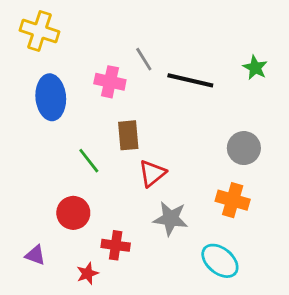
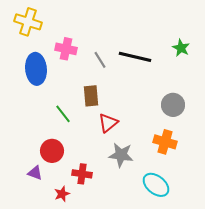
gray line: (144, 59) -> (100, 60), moved
pink cross: (110, 82) -> (66, 49), moved
purple triangle: (35, 255) -> (35, 173), moved

